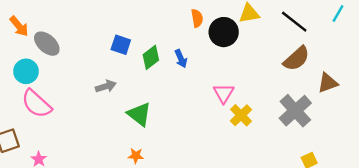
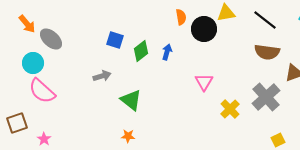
blue arrow: (181, 59) -> (167, 52), turned -140
brown semicircle: (296, 59) -> (267, 52), turned 50
yellow cross: (241, 115) -> (230, 109), moved

